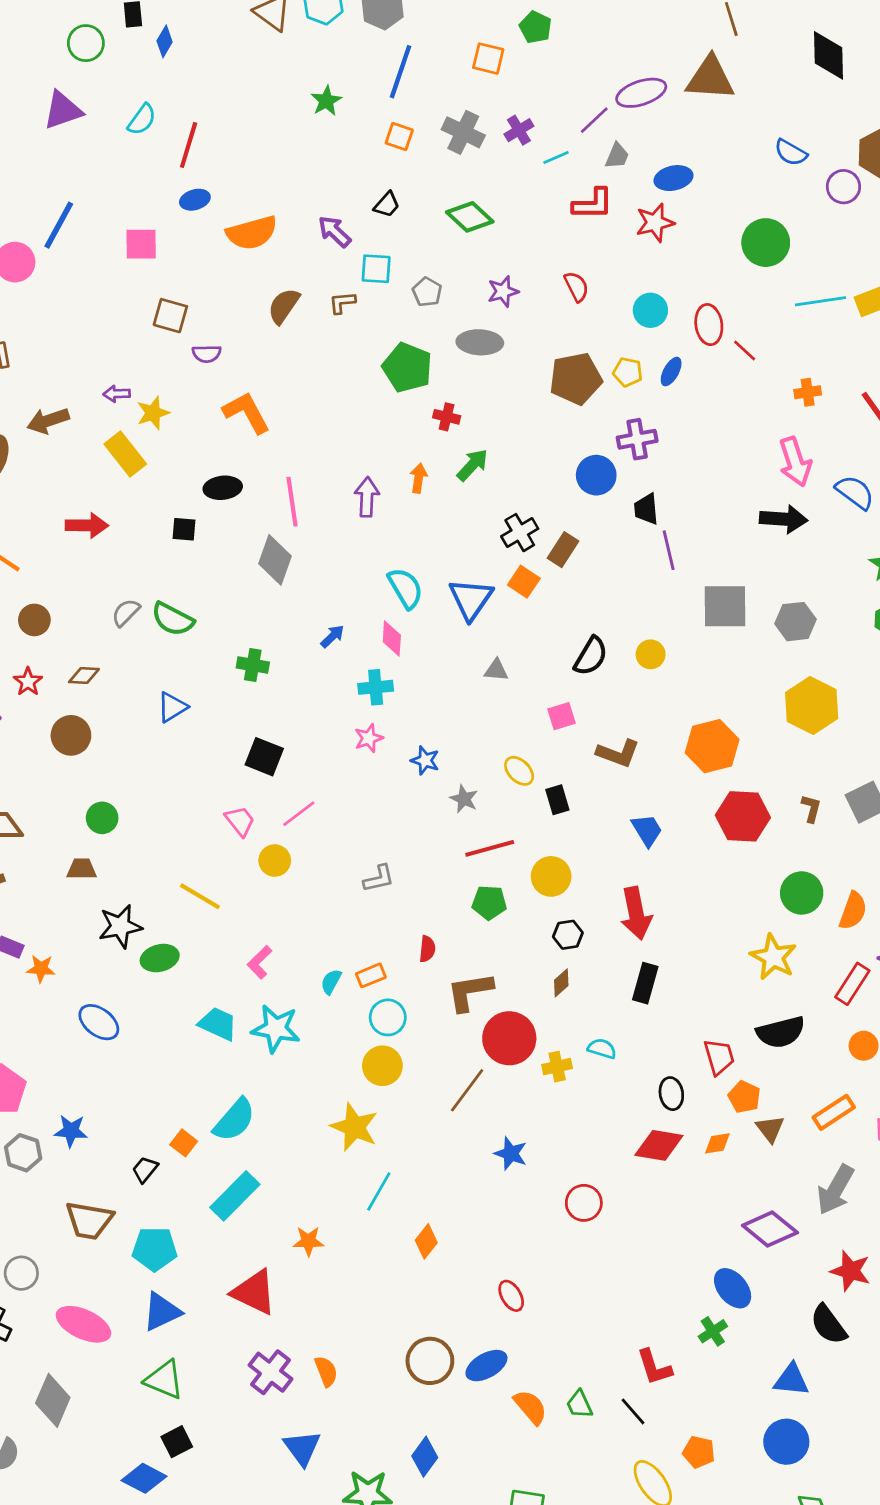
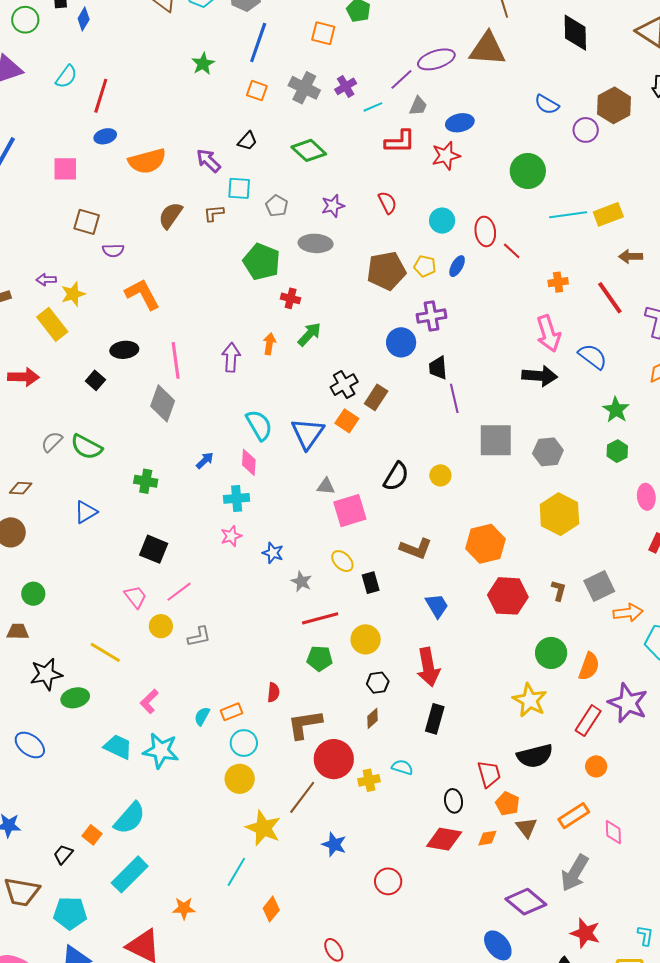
black square: (184, 529) -> (95, 380), turned 36
pink square: (562, 716) -> (350, 511), moved, size x1.6
gray L-shape: (379, 879) -> (199, 637), moved
yellow star: (354, 1127) -> (263, 828), moved

